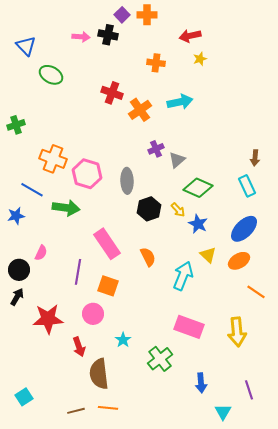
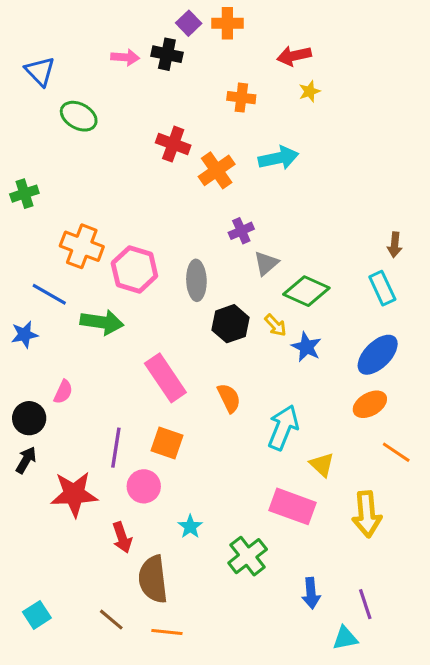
gray triangle: (177, 160) -> (266, 263), moved
yellow triangle: (208, 255) -> (322, 465), moved
purple line: (78, 272) -> (116, 448), moved
purple line: (249, 390) -> (365, 604), moved
brown line: (76, 411) -> (111, 620), moved, turned 54
cyan triangle: (223, 412) -> (345, 638), turned 48

